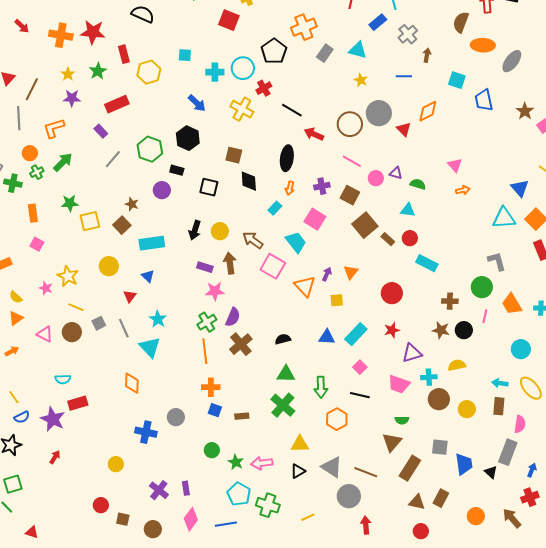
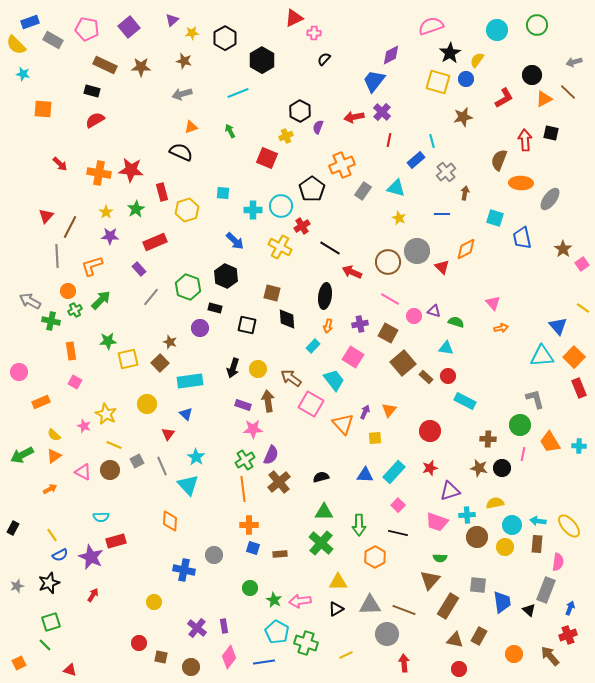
cyan circle: (521, 349) -> (512, 525), moved
gray triangle: (332, 467) -> (370, 605), turned -35

